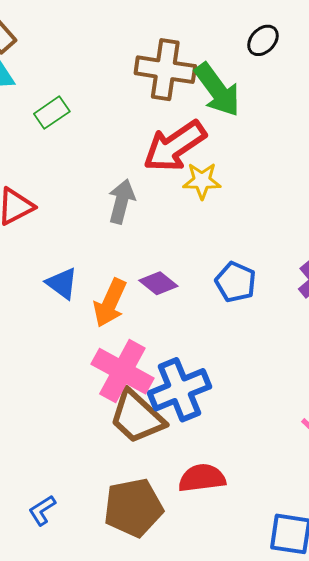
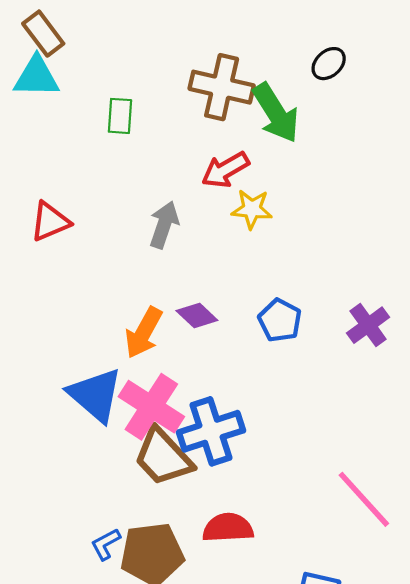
green rectangle: (52, 113) -> (120, 116), moved, turned -56
red arrow: (175, 146) -> (225, 170), size x0.7
blue triangle: (62, 283) -> (95, 395), moved, size x1.6
blue L-shape: (42, 510) -> (106, 544), moved

